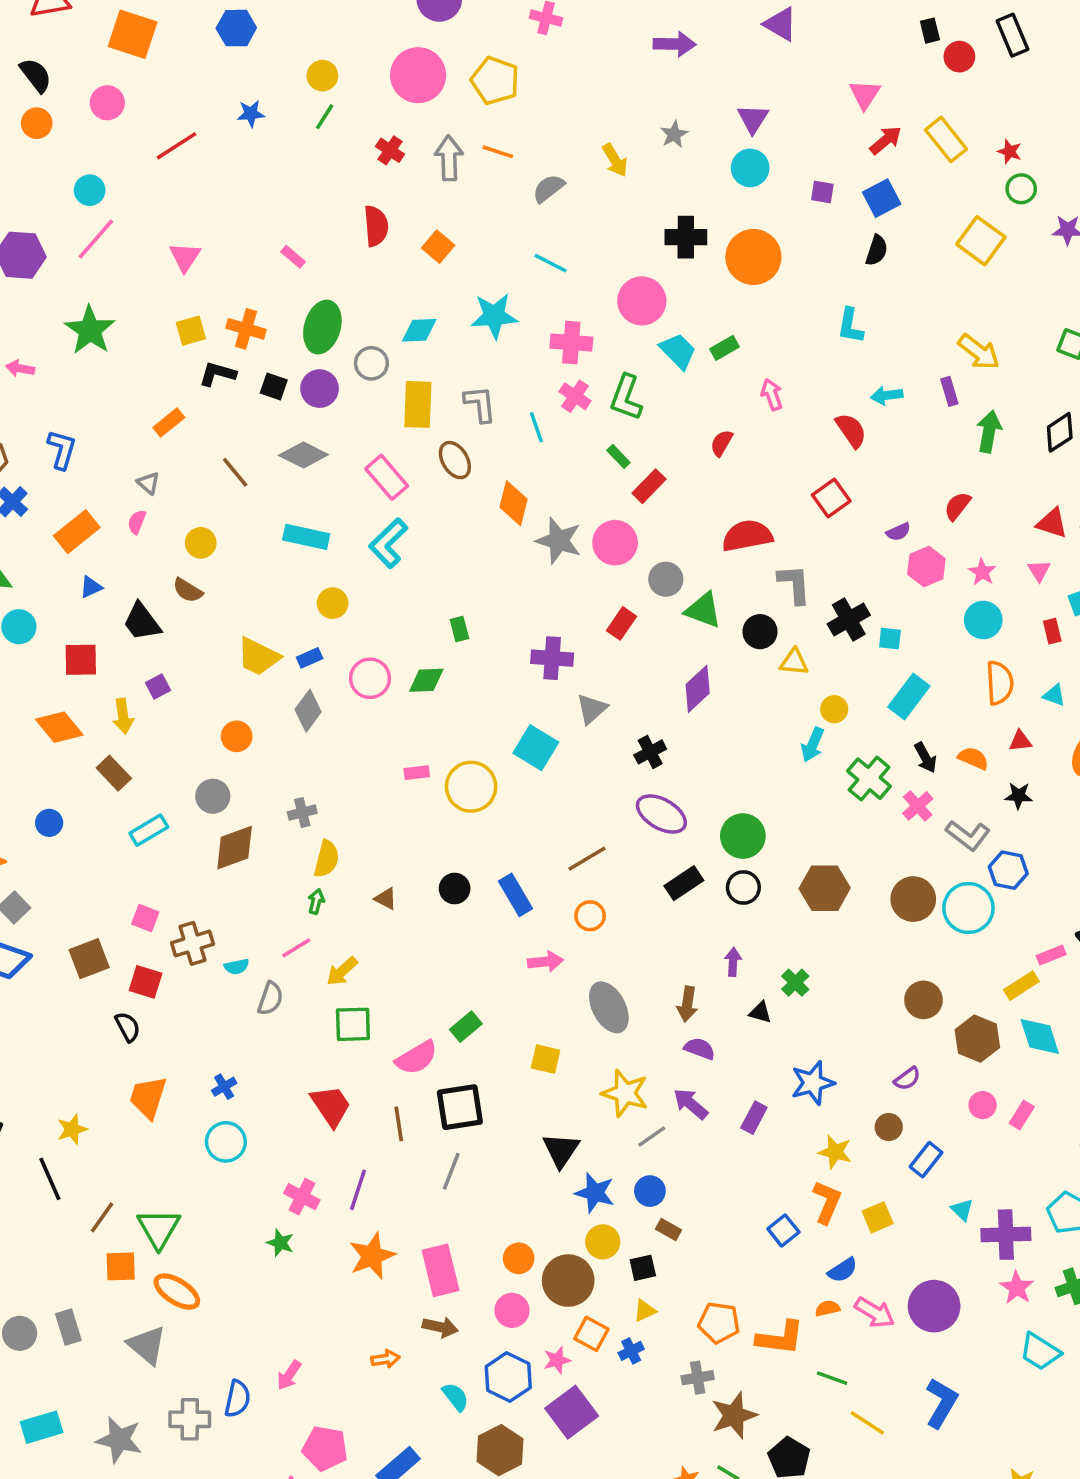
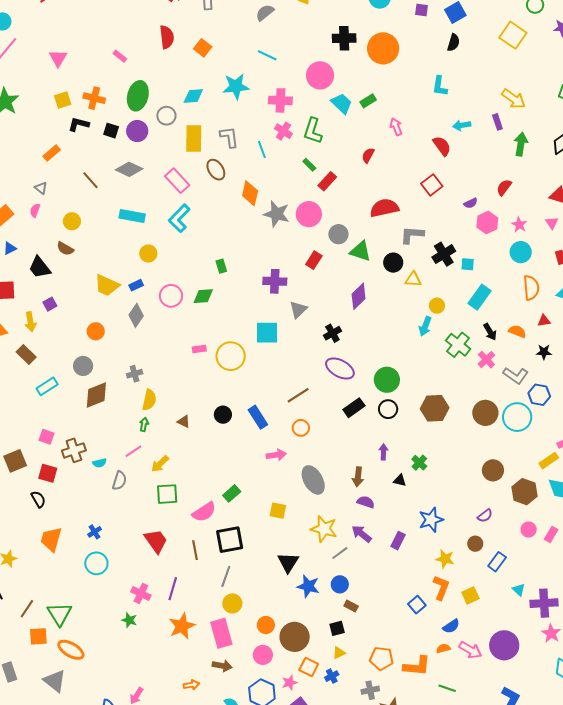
gray L-shape: (794, 584) -> (412, 235), turned -80
cyan square: (536, 748) -> (267, 333), turned -30
yellow circle: (603, 1242) -> (232, 603), moved

